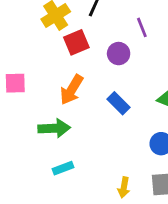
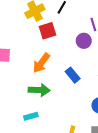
purple circle: (119, 54) -> (84, 41), moved
green arrow: (54, 128) -> (39, 90), moved

